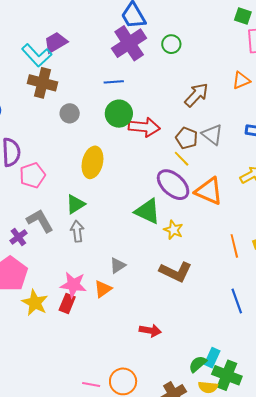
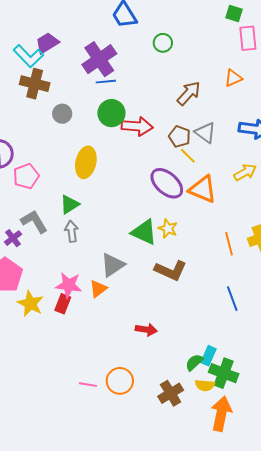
purple cross: (129, 43) -> (99, 59), moved
yellow line: (182, 159) -> (188, 156), moved
green triangle: (148, 211) -> (144, 232), moved
gray triangle: (118, 265) -> (113, 265), size x1.5

